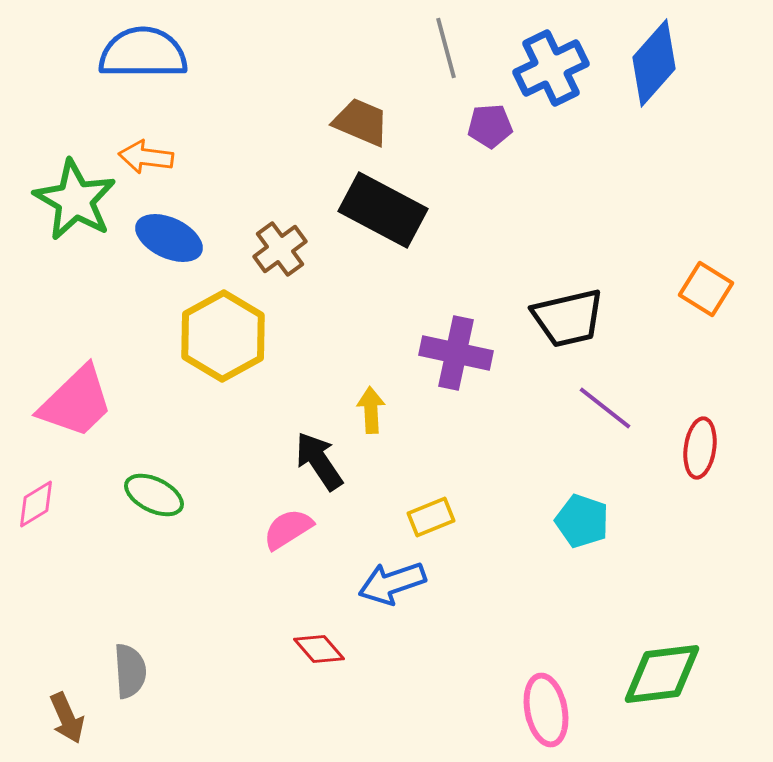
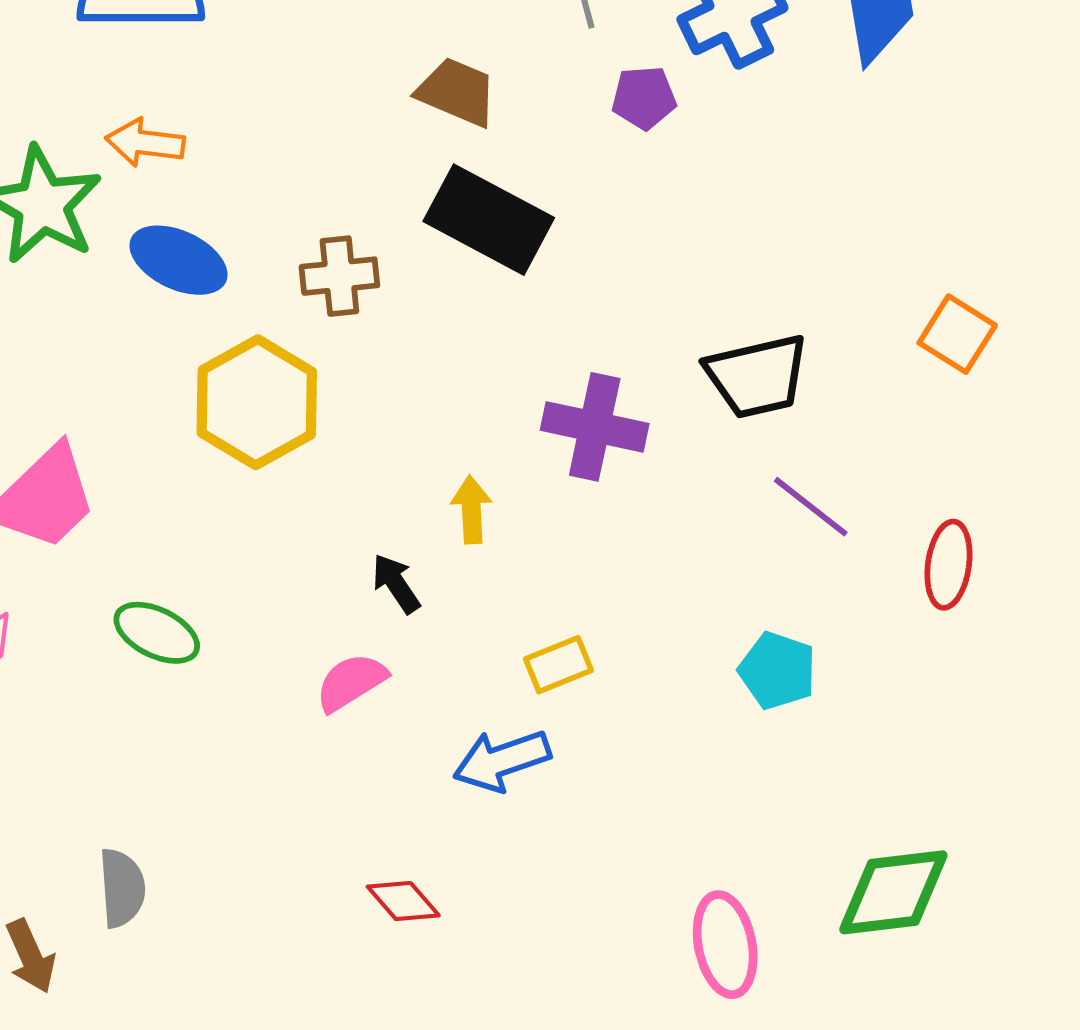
brown cross: (280, 249) -> (339, 276), turned 30
black arrow: (319, 461) -> (396, 584), size x0.7
red diamond: (319, 649) -> (403, 901), moved

